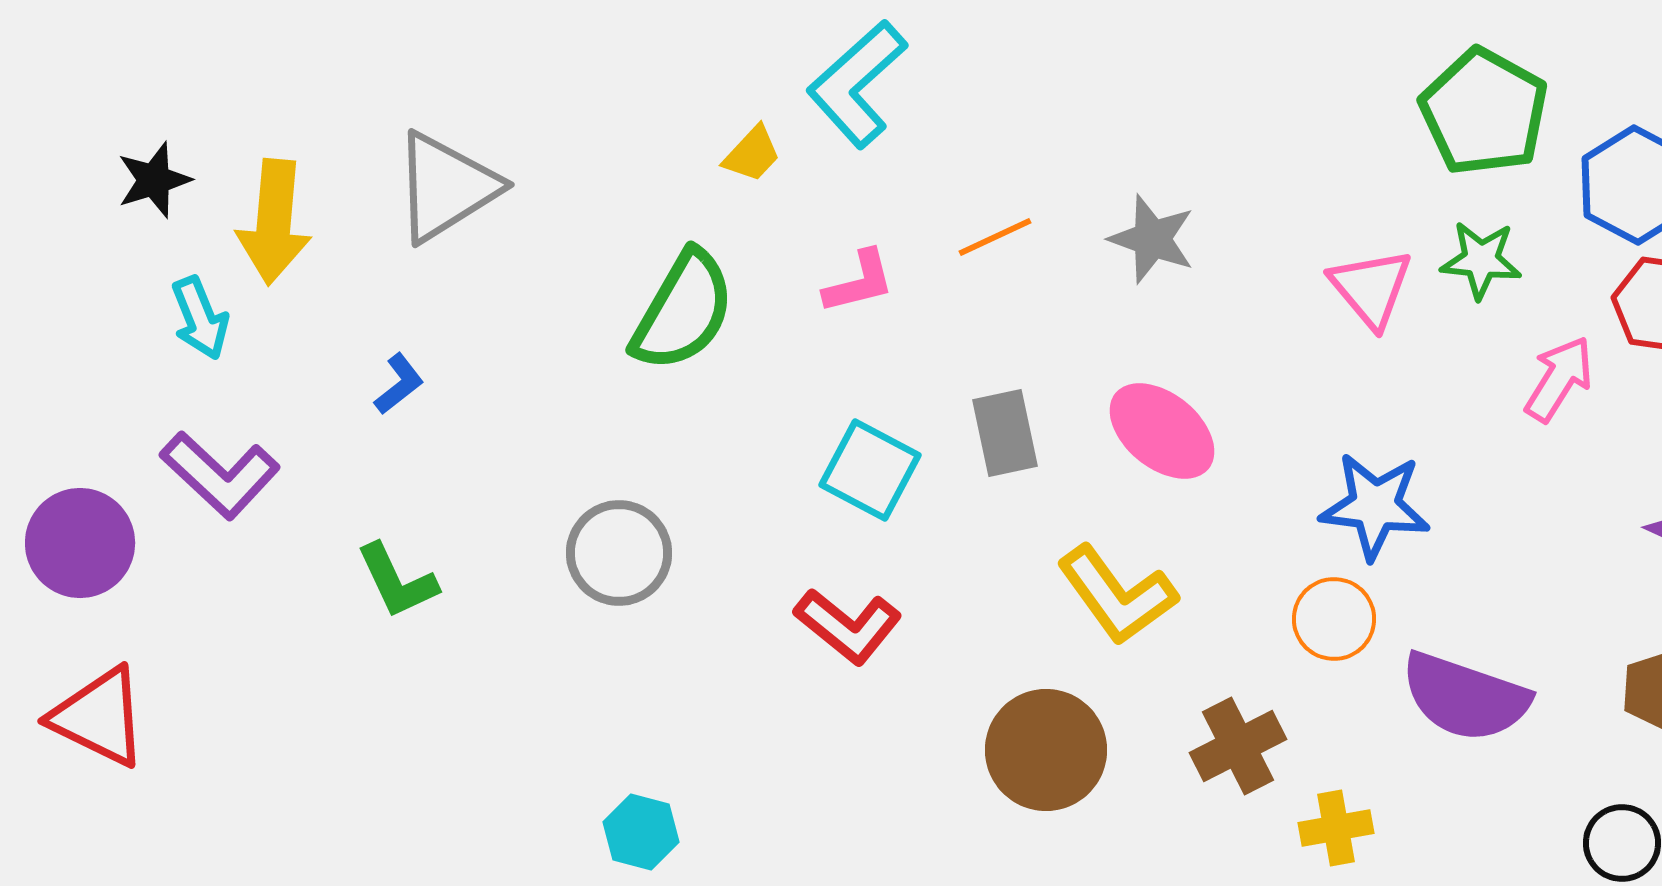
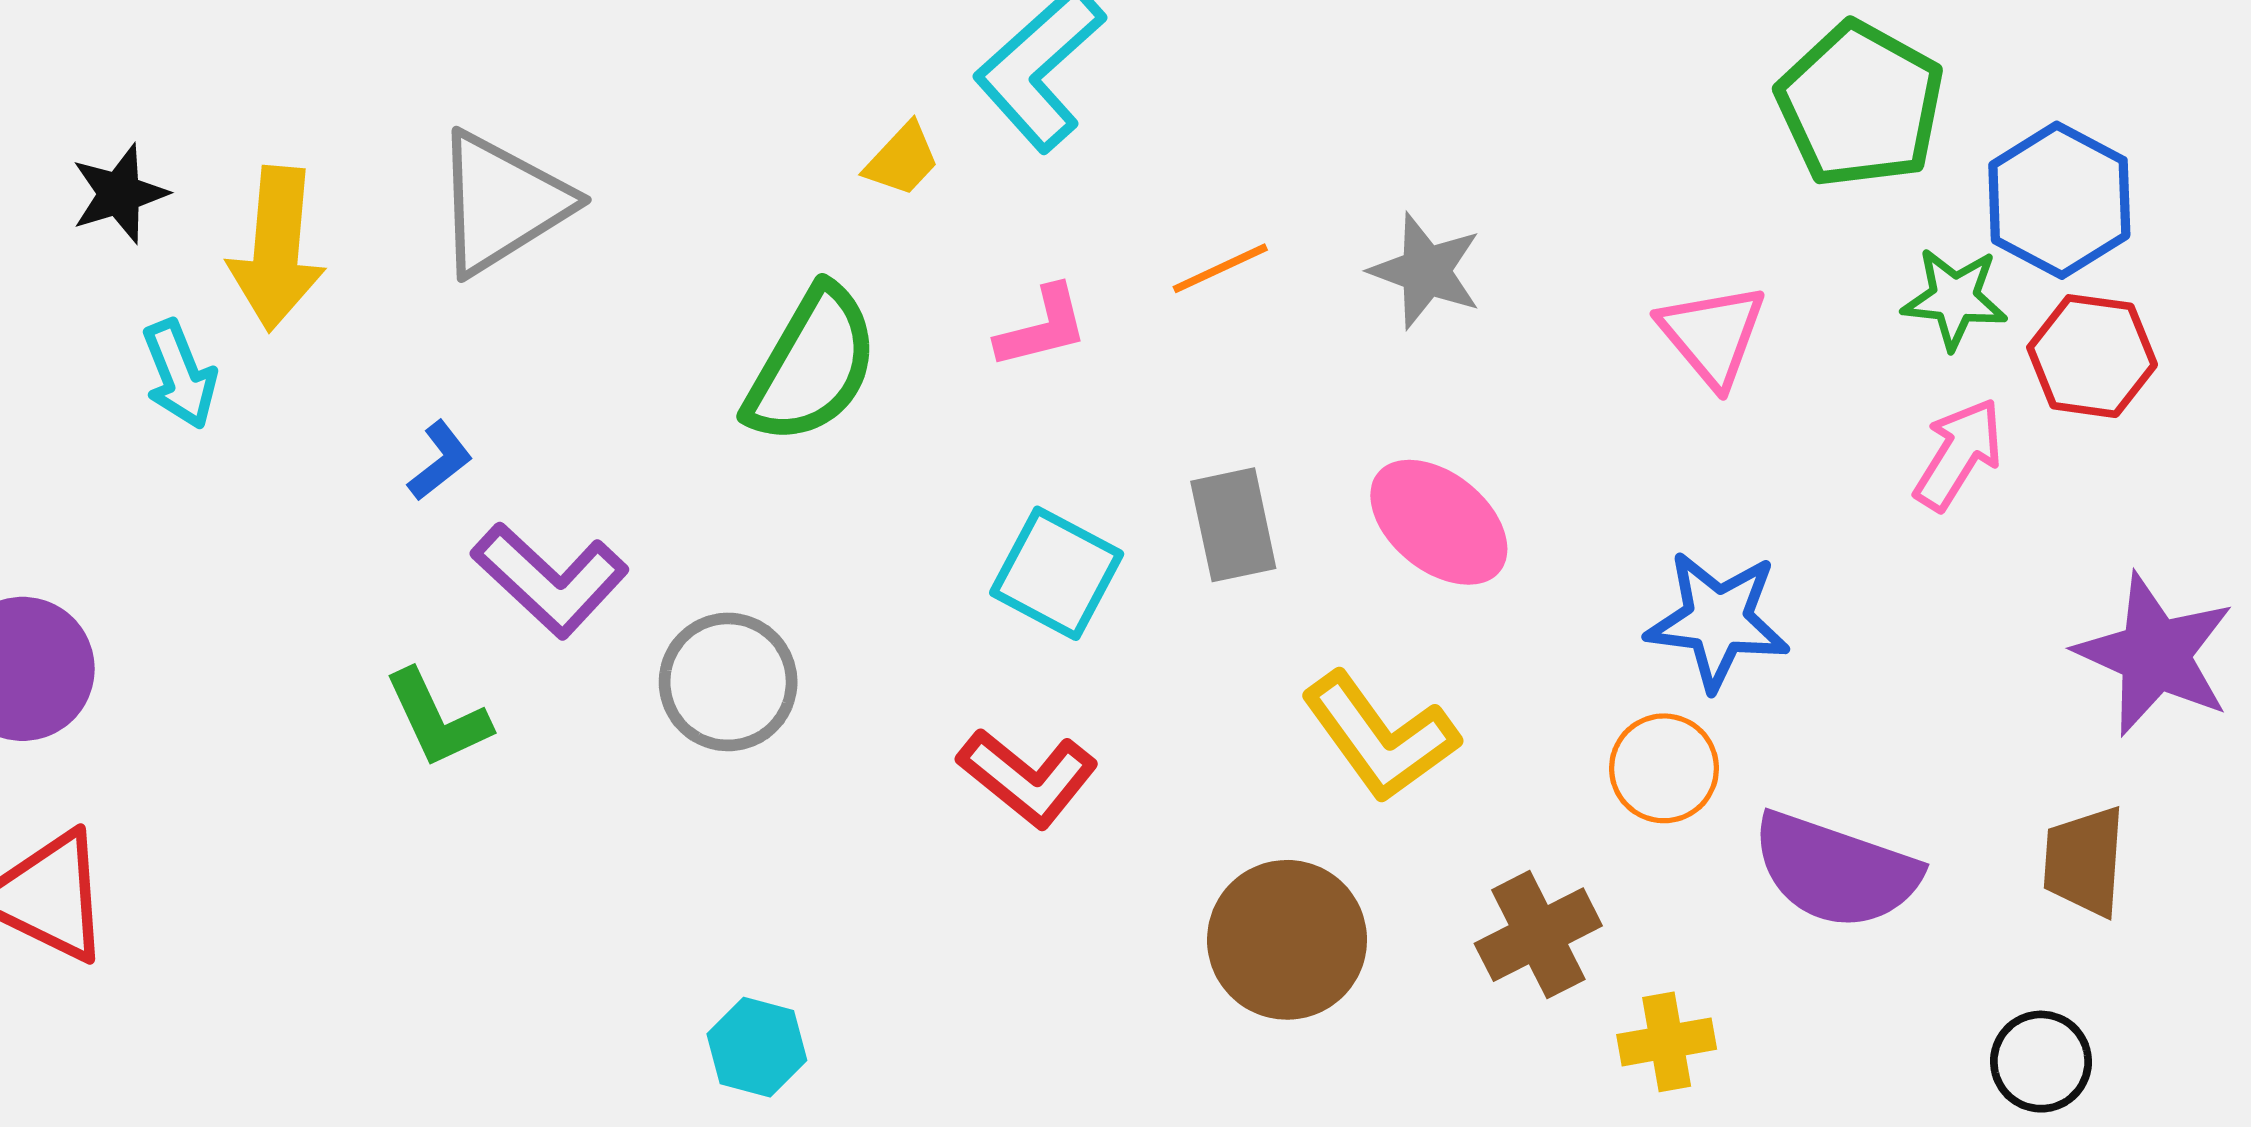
green star: (1481, 260) -> (1955, 298), moved
purple L-shape: (220, 475) -> (550, 580), moved

